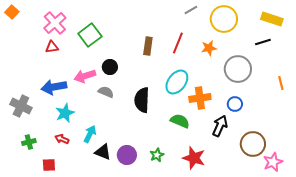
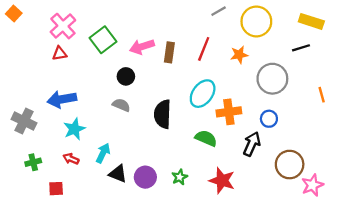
pink arrow: (85, 76) -> (142, 47), moved

